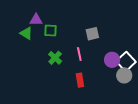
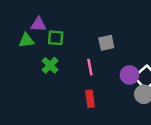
green triangle: (26, 33) -> (26, 40), turned -40
green cross: (55, 58) -> (50, 65), moved

